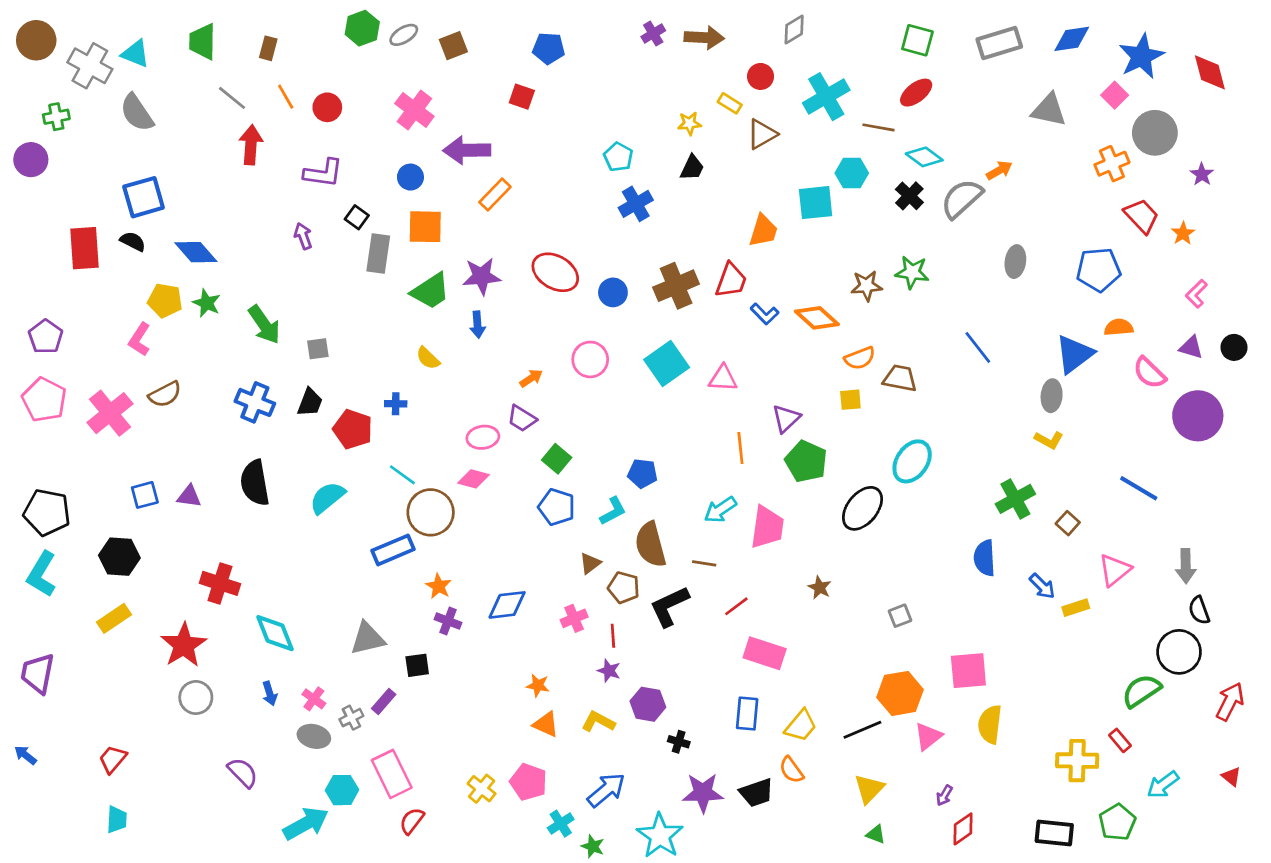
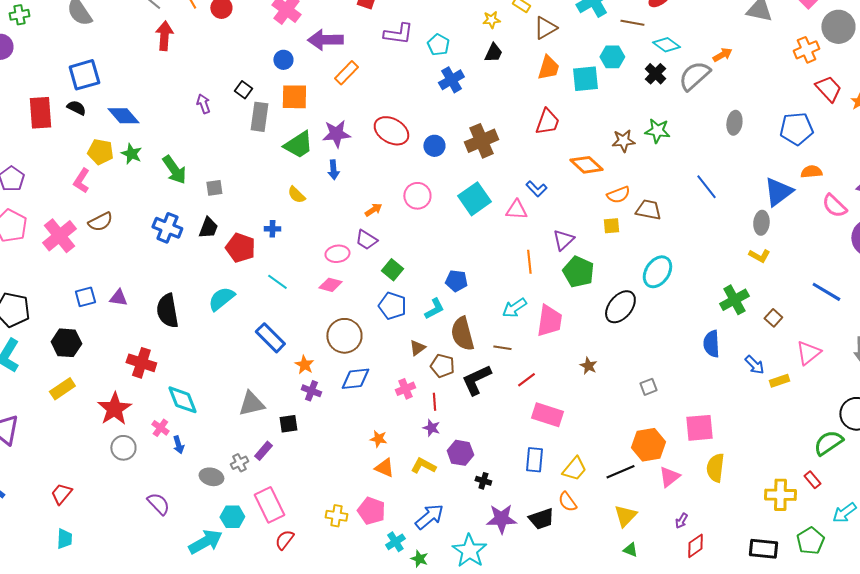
purple L-shape: (323, 173) -> (398, 34), moved
orange trapezoid: (763, 231) -> (548, 68), moved
red trapezoid: (731, 280) -> (547, 122), moved
blue L-shape: (765, 314) -> (536, 189), moved
black semicircle: (255, 483) -> (167, 311), moved
brown circle: (431, 512) -> (344, 336), moved
blue rectangle: (393, 550) -> (270, 338), turned 68
pink cross: (314, 699) -> (160, 428), moved
yellow cross: (482, 789) -> (336, 516), turned -30

